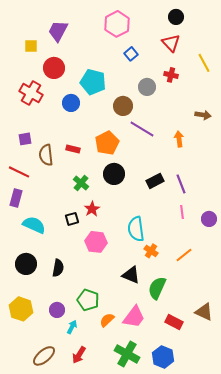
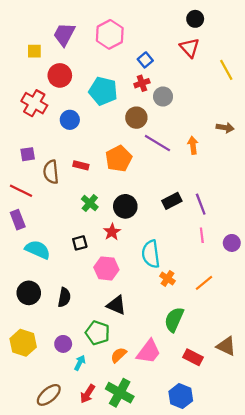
pink hexagon: (117, 24) -> (110, 34), moved
red cross: (171, 75) -> (142, 83), moved, turned -32
blue circle: (71, 103) -> (70, 120), moved
orange arrow: (179, 139) -> (193, 145), moved
black circle: (114, 174) -> (125, 206), moved
purple rectangle: (16, 198) -> (18, 220), turned -36
red star: (92, 209) -> (112, 232), moved
black triangle: (131, 275) -> (116, 305), moved
green cross: (127, 354) -> (120, 393), moved

